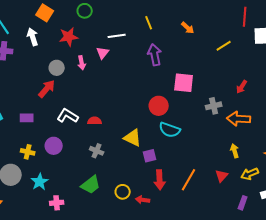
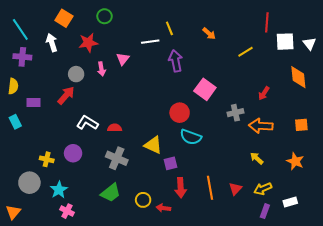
white line: (117, 36) -> (150, 42), moved
pink square: (184, 83) -> (205, 89), turned 30
purple rectangle: (27, 118) -> (33, 102), moved
gray cross: (97, 151) -> (117, 158), size x1.5
yellow arrow: (235, 151) -> (257, 158), turned -32
yellow arrow: (250, 174) -> (263, 189), moved
red triangle: (222, 176) -> (235, 189), moved
orange line: (189, 180) -> (210, 188), turned -40
pink cross: (57, 203) -> (67, 211), moved, turned 32

